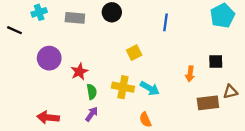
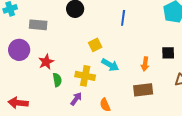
gray rectangle: (75, 18) -> (38, 25), moved
cyan arrow: (150, 88) -> (110, 65), moved
brown rectangle: (208, 103) -> (143, 90), moved
purple arrow: (92, 114) -> (76, 99), moved

